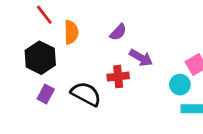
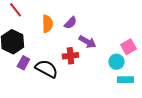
orange semicircle: (71, 32) -> (47, 24), moved
purple rectangle: (46, 94) -> (23, 63), moved

